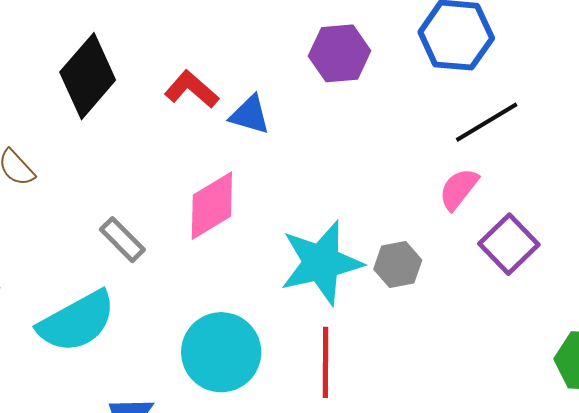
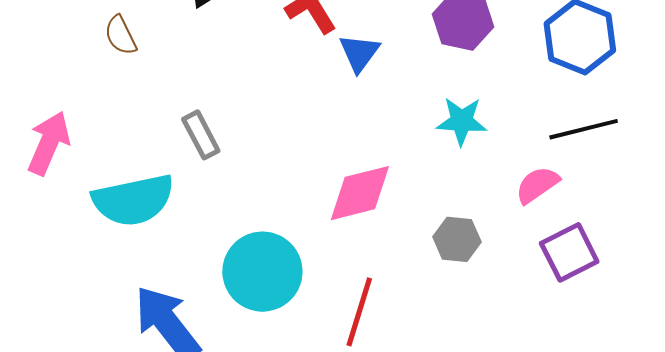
blue triangle: (250, 115) -> (359, 53), turned 33
pink diamond: (212, 206) -> (360, 193), moved
cyan star: (321, 263) -> (462, 121), moved, size x0.6

